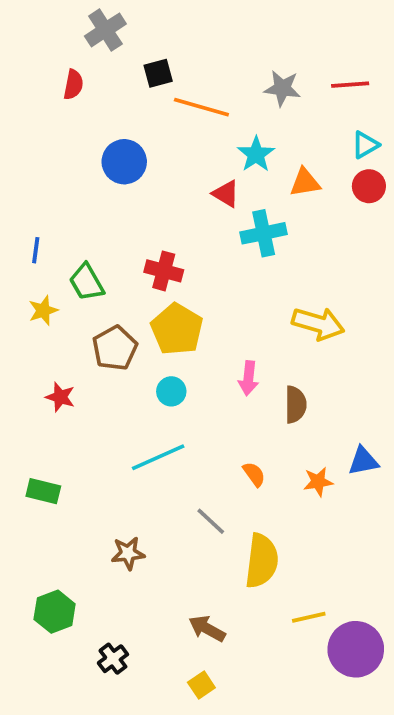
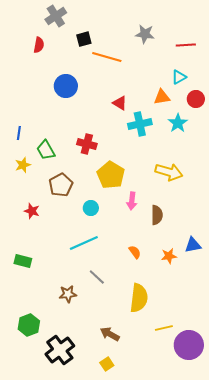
gray star: (282, 88) -> (145, 34), moved
cyan triangle: (365, 145) -> (179, 77), moved
cyan star: (256, 154) -> (178, 123), moved
yellow pentagon: (177, 329) -> (111, 175), moved
gray line: (211, 521) -> (97, 277), moved
black cross: (113, 659) -> (60, 350), size x1.8

